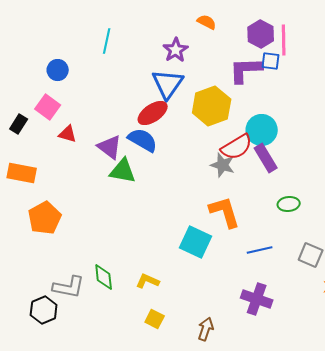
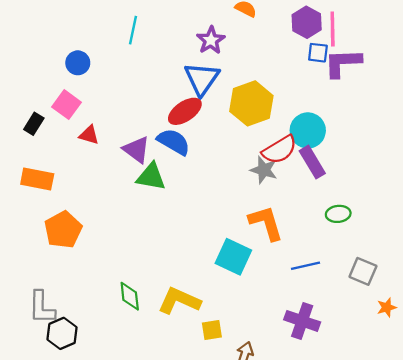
purple L-shape: (246, 70) -> (343, 63), moved
yellow L-shape: (148, 281) -> (179, 301), size x1.6
gray L-shape: (69, 287) -> (42, 307), moved, turned 80
yellow square: (155, 319) -> (212, 330), moved, turned -36

